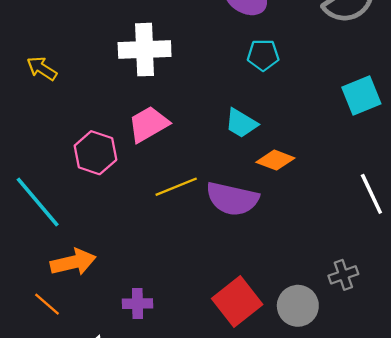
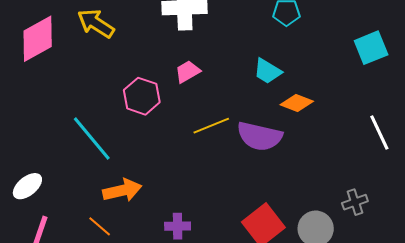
yellow arrow: (42, 69) -> (96, 23), size x1.4
pink trapezoid: (148, 124) -> (188, 72), size x0.7

